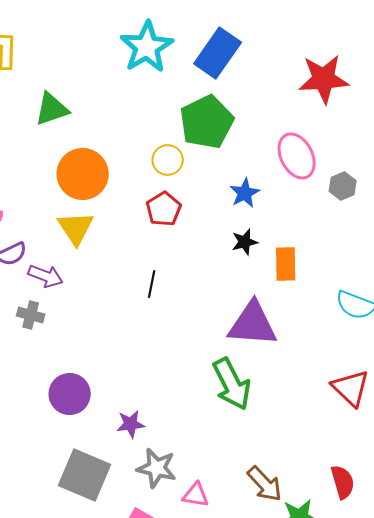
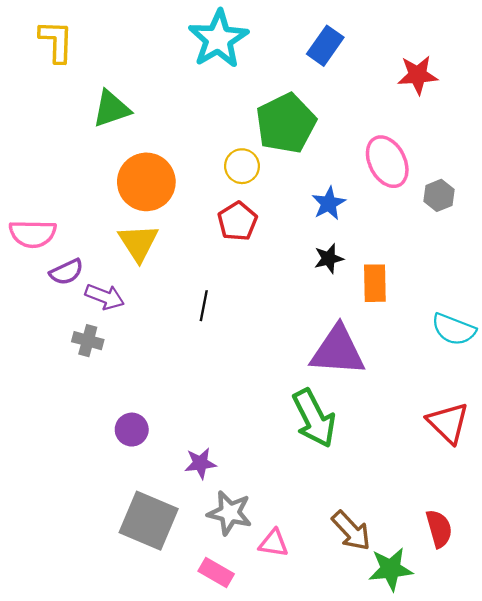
blue rectangle: (218, 53) -> (325, 46), moved, size x0.7
red star: (324, 79) -> (418, 75), size x0.7
black line: (152, 284) -> (204, 306), moved
purple circle: (70, 394) -> (132, 430), size x0.7

